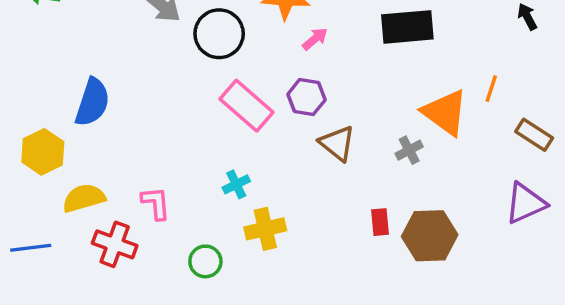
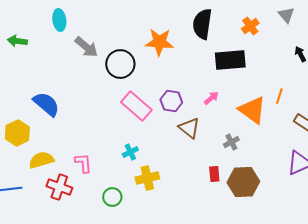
pink arrow: (315, 39) -> (211, 98), moved
blue semicircle: (92, 102) -> (46, 104), turned -68
gray cross: (409, 150) -> (231, 142), moved

